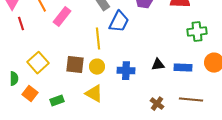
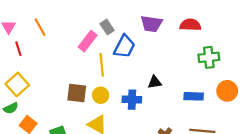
pink rectangle: (62, 17) -> (88, 41), moved
yellow square: (38, 63) -> (17, 84), moved
black triangle: (158, 65) -> (155, 82), moved
green semicircle: (14, 79) -> (11, 108), turned 64

